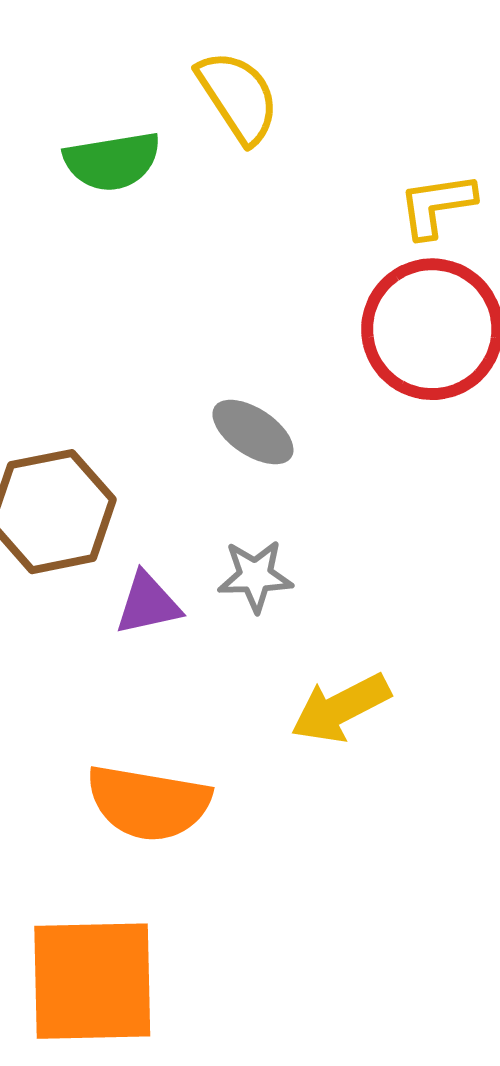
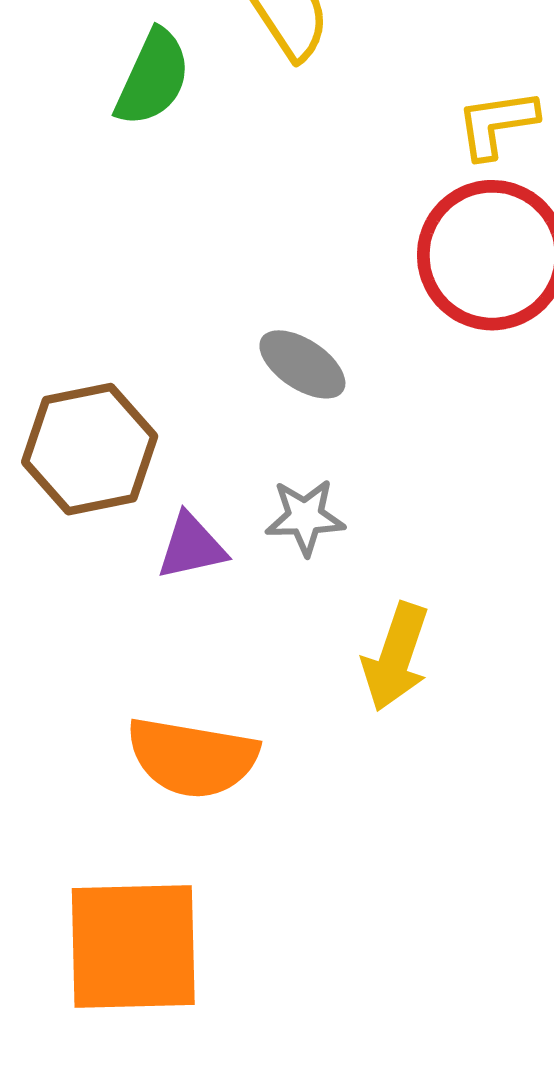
green semicircle: (112, 161) -> (153, 78), turned -56
yellow arrow: (341, 708) -> (396, 657), turned -44

